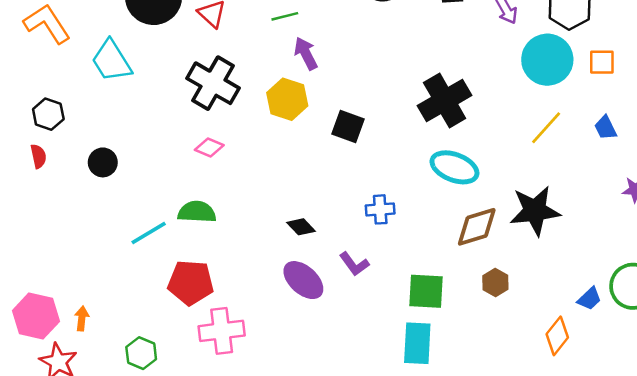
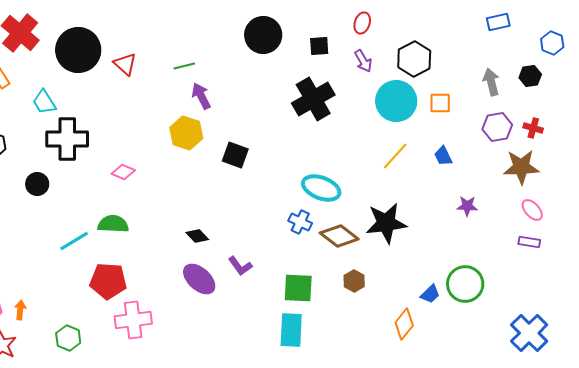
cyan trapezoid: (111, 61) -> (44, 102), size x0.7
black cross: (213, 83) -> (67, 139), moved, turned -30
black cross: (445, 101) -> (313, 99), moved
blue cross: (380, 209) -> (300, 222), moved, turned 30
brown diamond: (477, 227) -> (339, 236), turned 54

